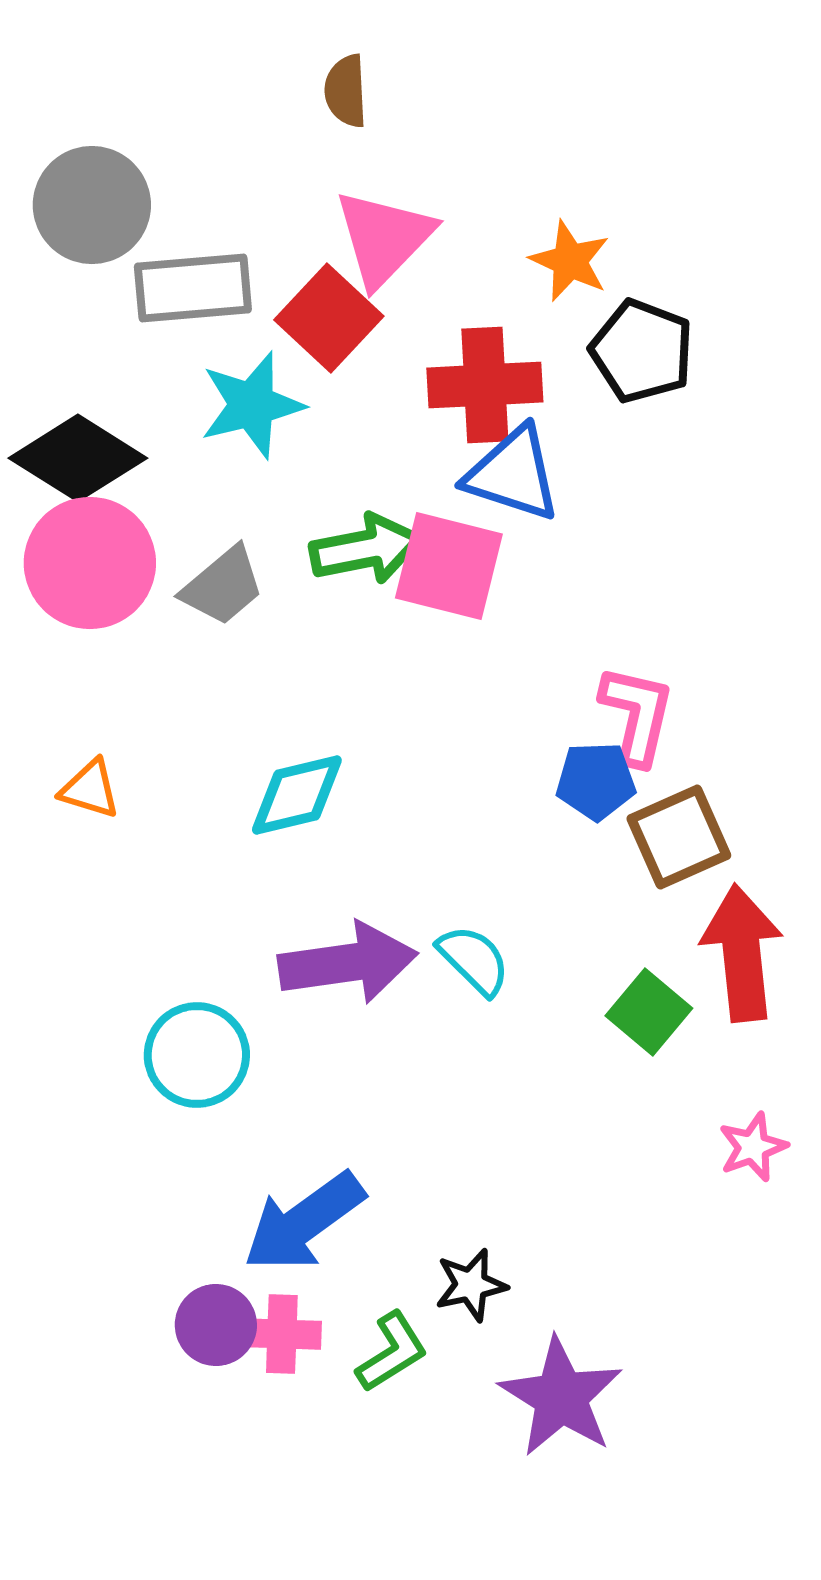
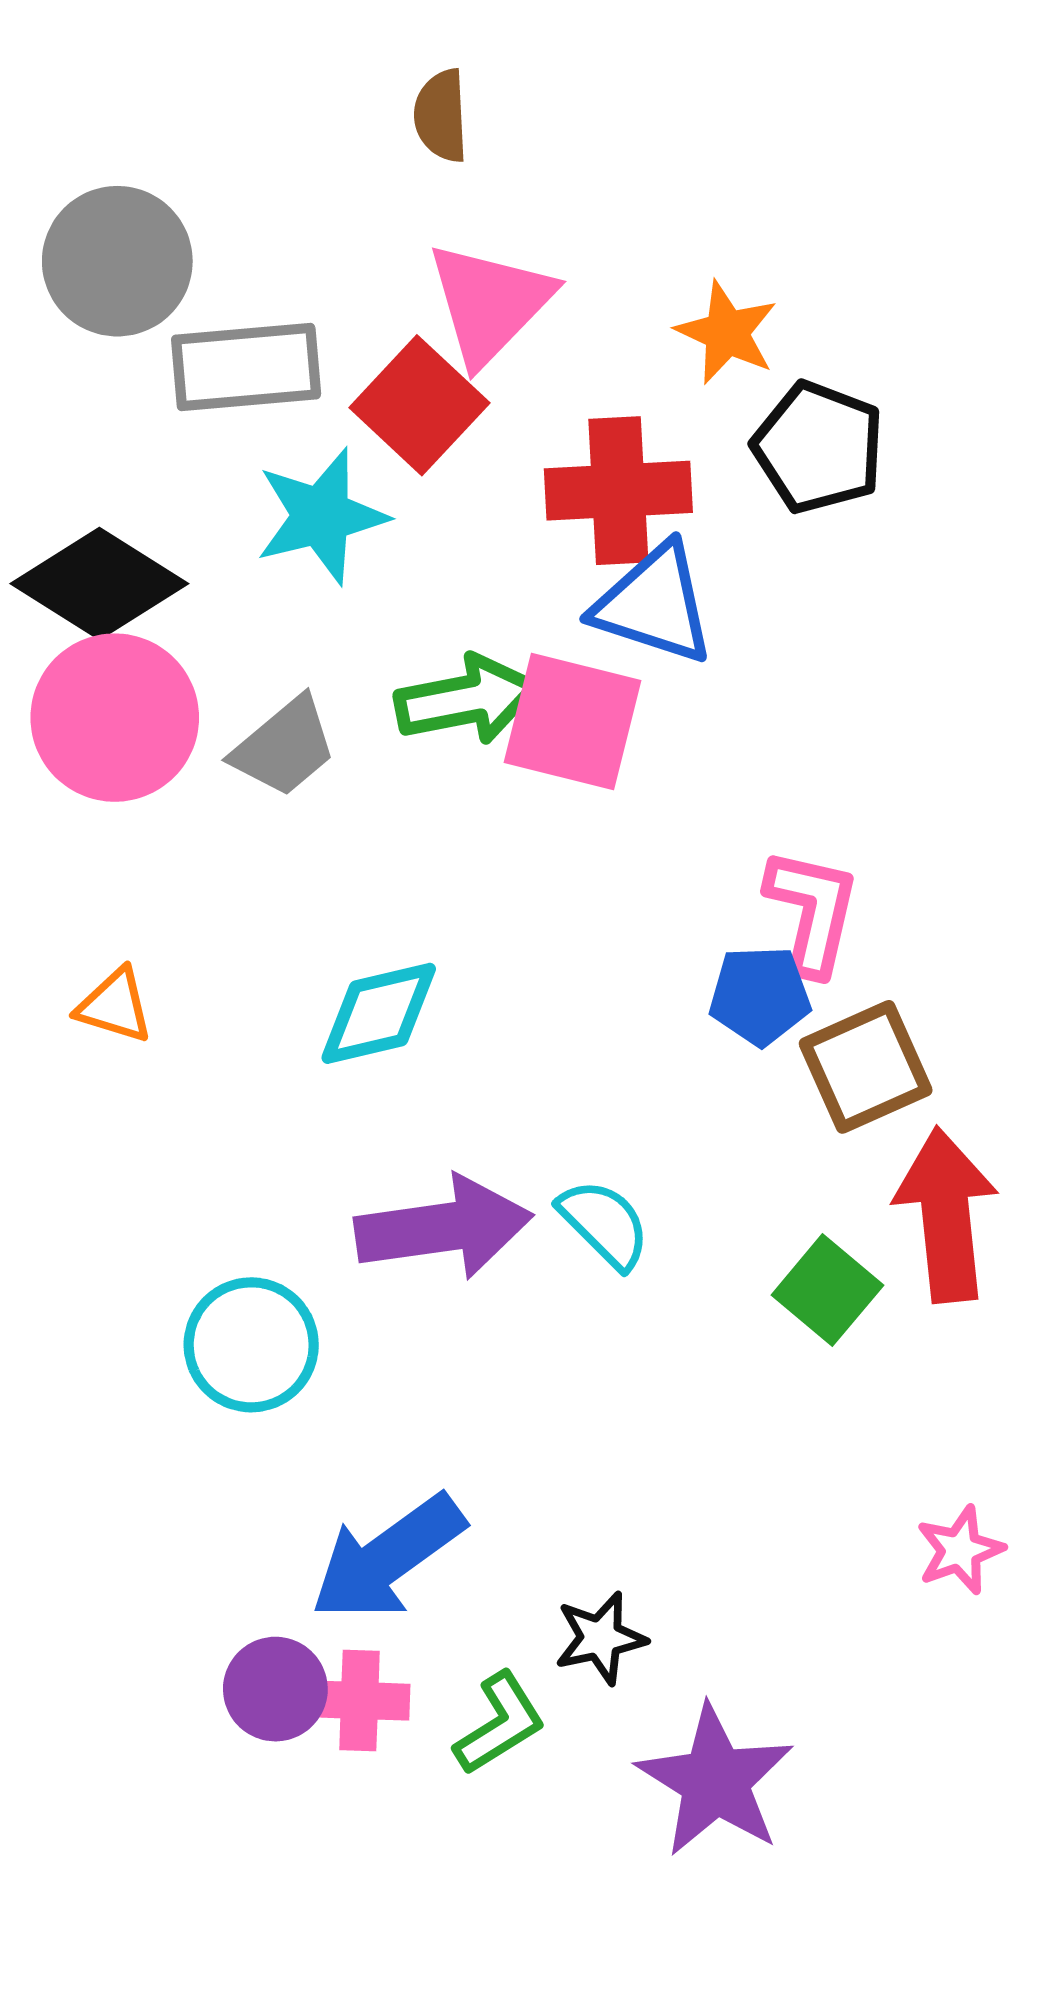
pink star: (753, 1147) -> (960, 1550), moved

